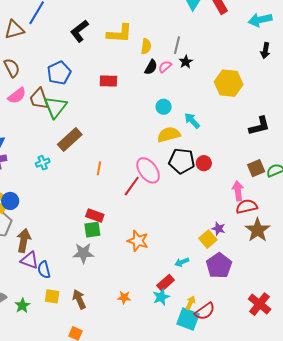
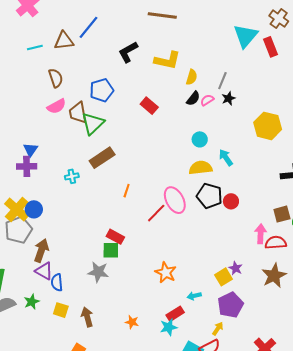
red rectangle: (108, 81) -> (149, 106), turned 30
red semicircle: (247, 206) -> (276, 243), moved
orange star: (138, 241) -> (166, 272), moved
yellow arrow: (190, 303) -> (218, 329), moved
green star: (22, 306) -> (32, 302), moved

